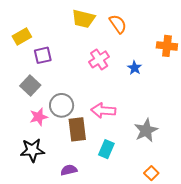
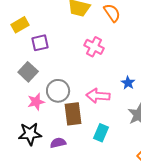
pink cross: (99, 59) -> (94, 47), turned -30
blue star: (135, 68) -> (128, 83), moved
purple semicircle: (69, 170) -> (58, 143), moved

